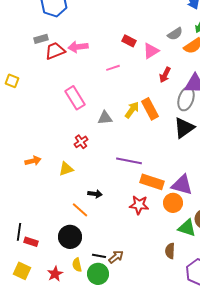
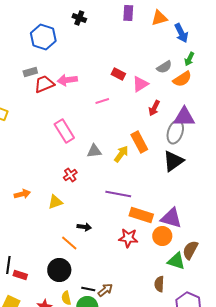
yellow arrow: (132, 110) -> (121, 154), moved

